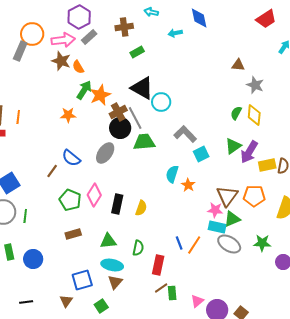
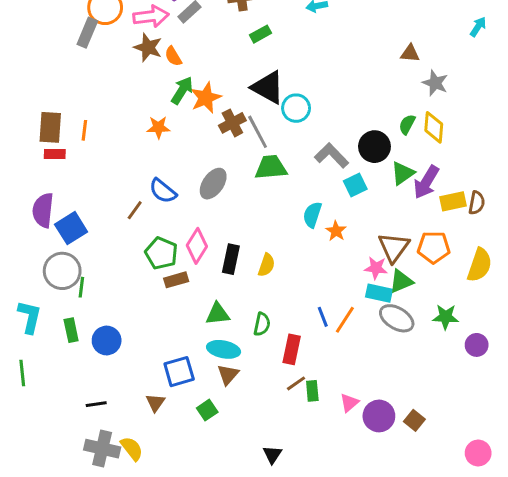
black circle: (120, 128) -> (374, 147), moved
green line: (25, 216) -> (81, 287), moved
brown rectangle: (73, 234) -> (176, 280), moved

